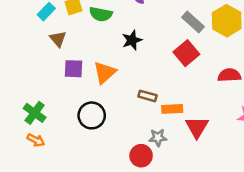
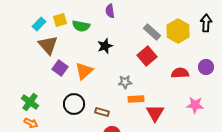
brown triangle: (58, 39) -> (48, 45), size x1.5
purple square: (73, 69) -> (60, 68), turned 35
brown rectangle: (148, 96) -> (102, 112), moved
gray star: (158, 138) -> (125, 82), moved

